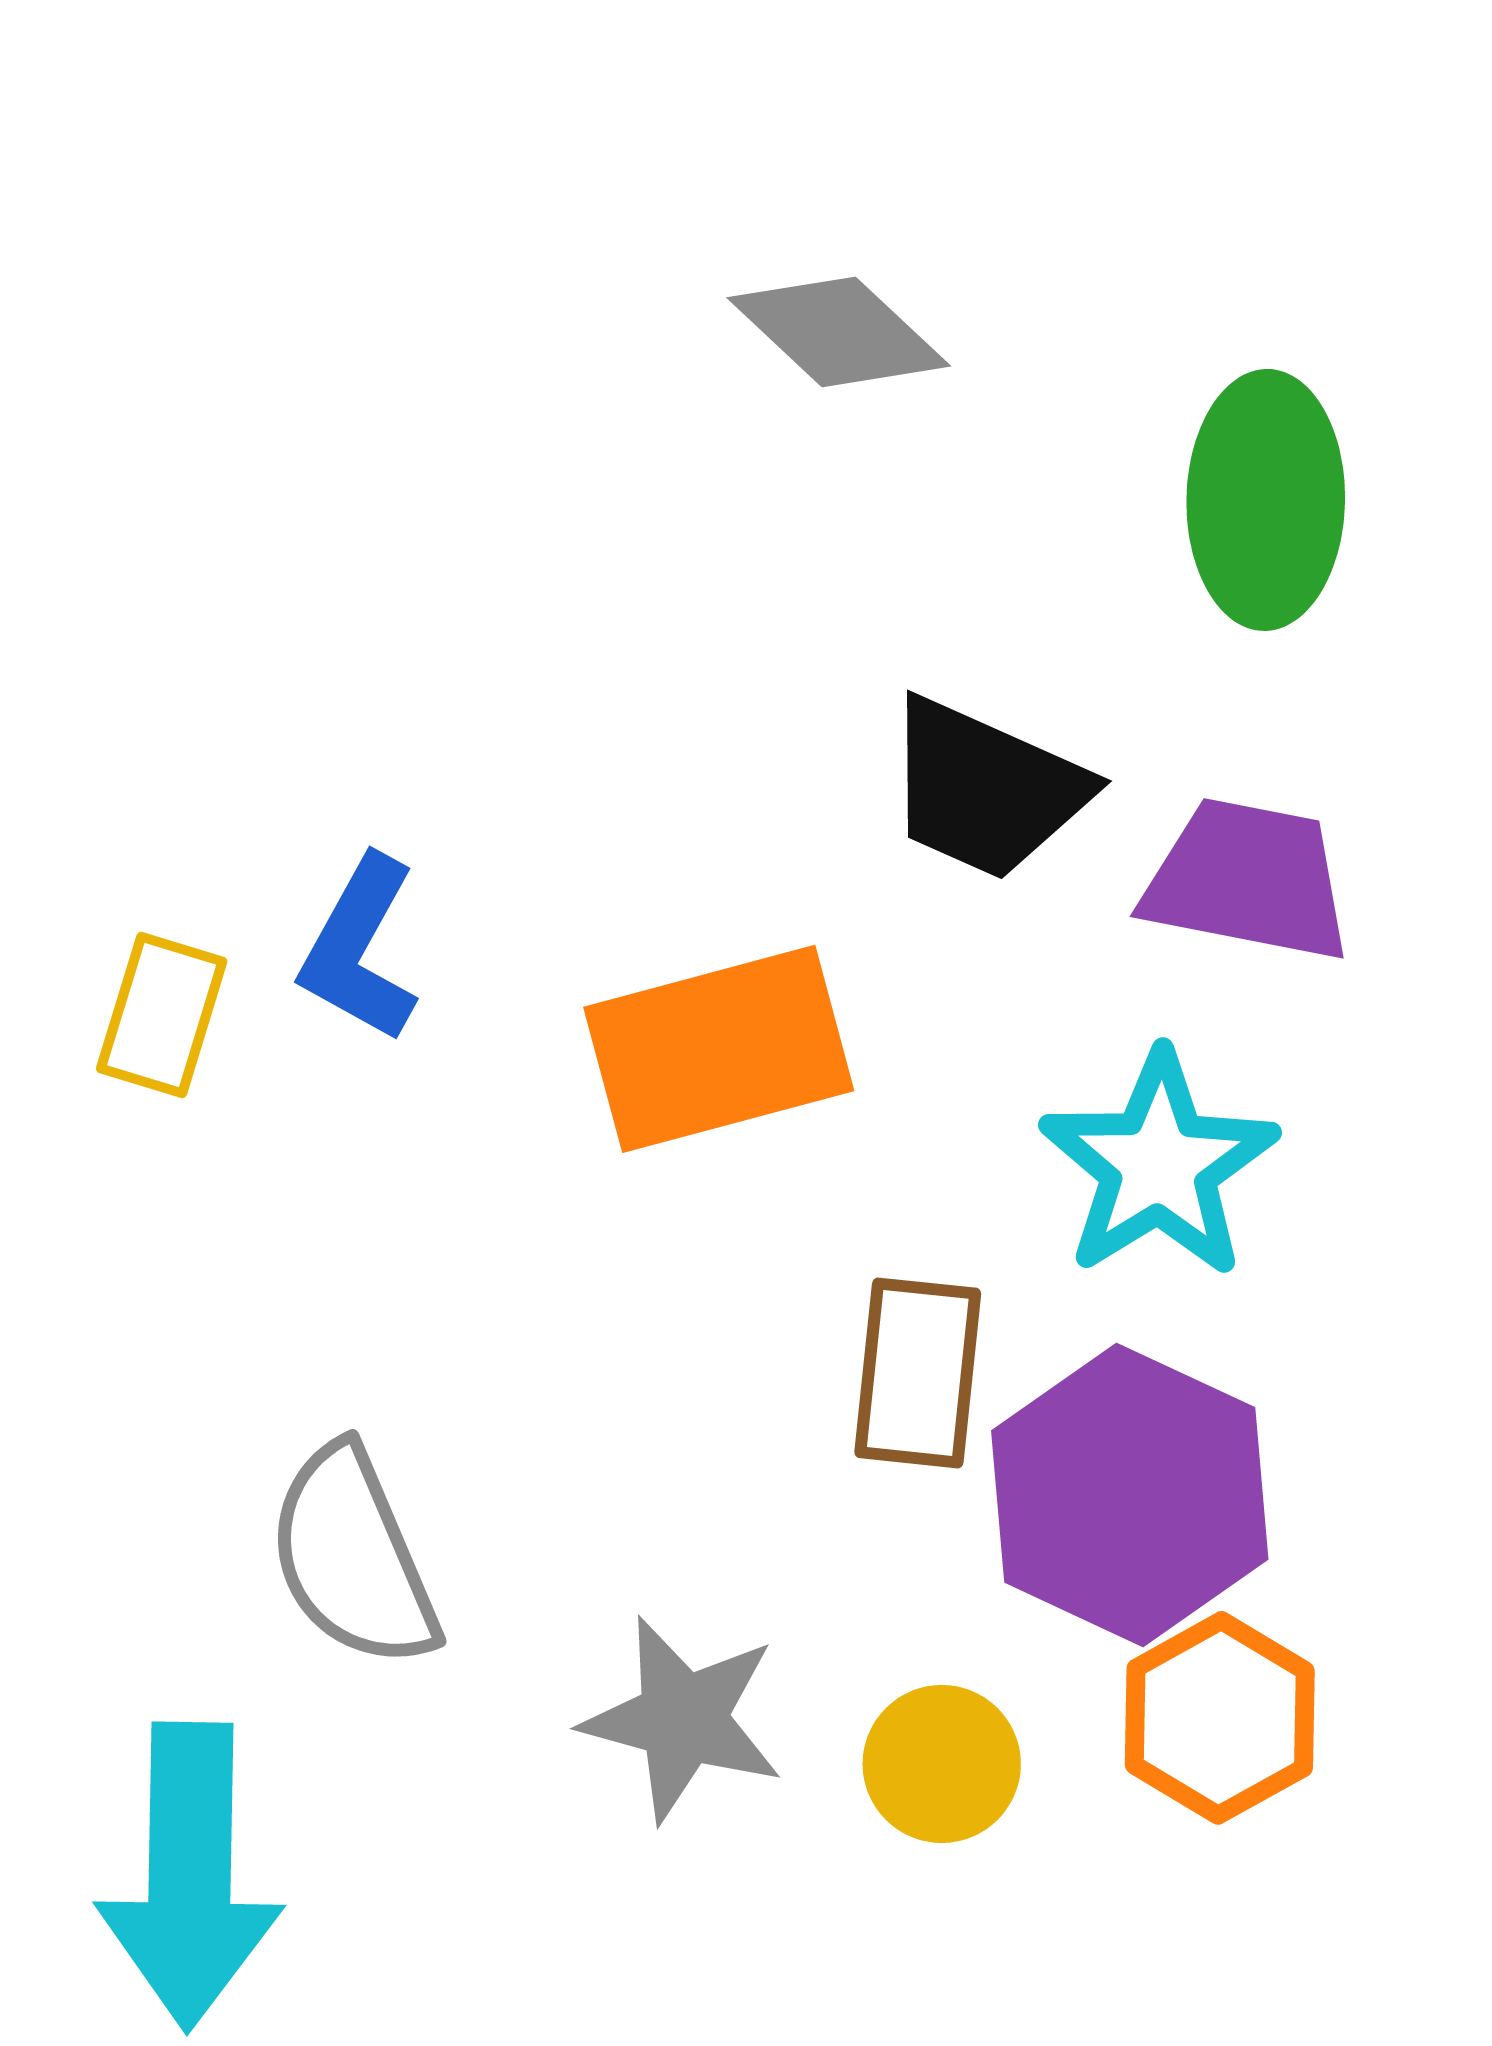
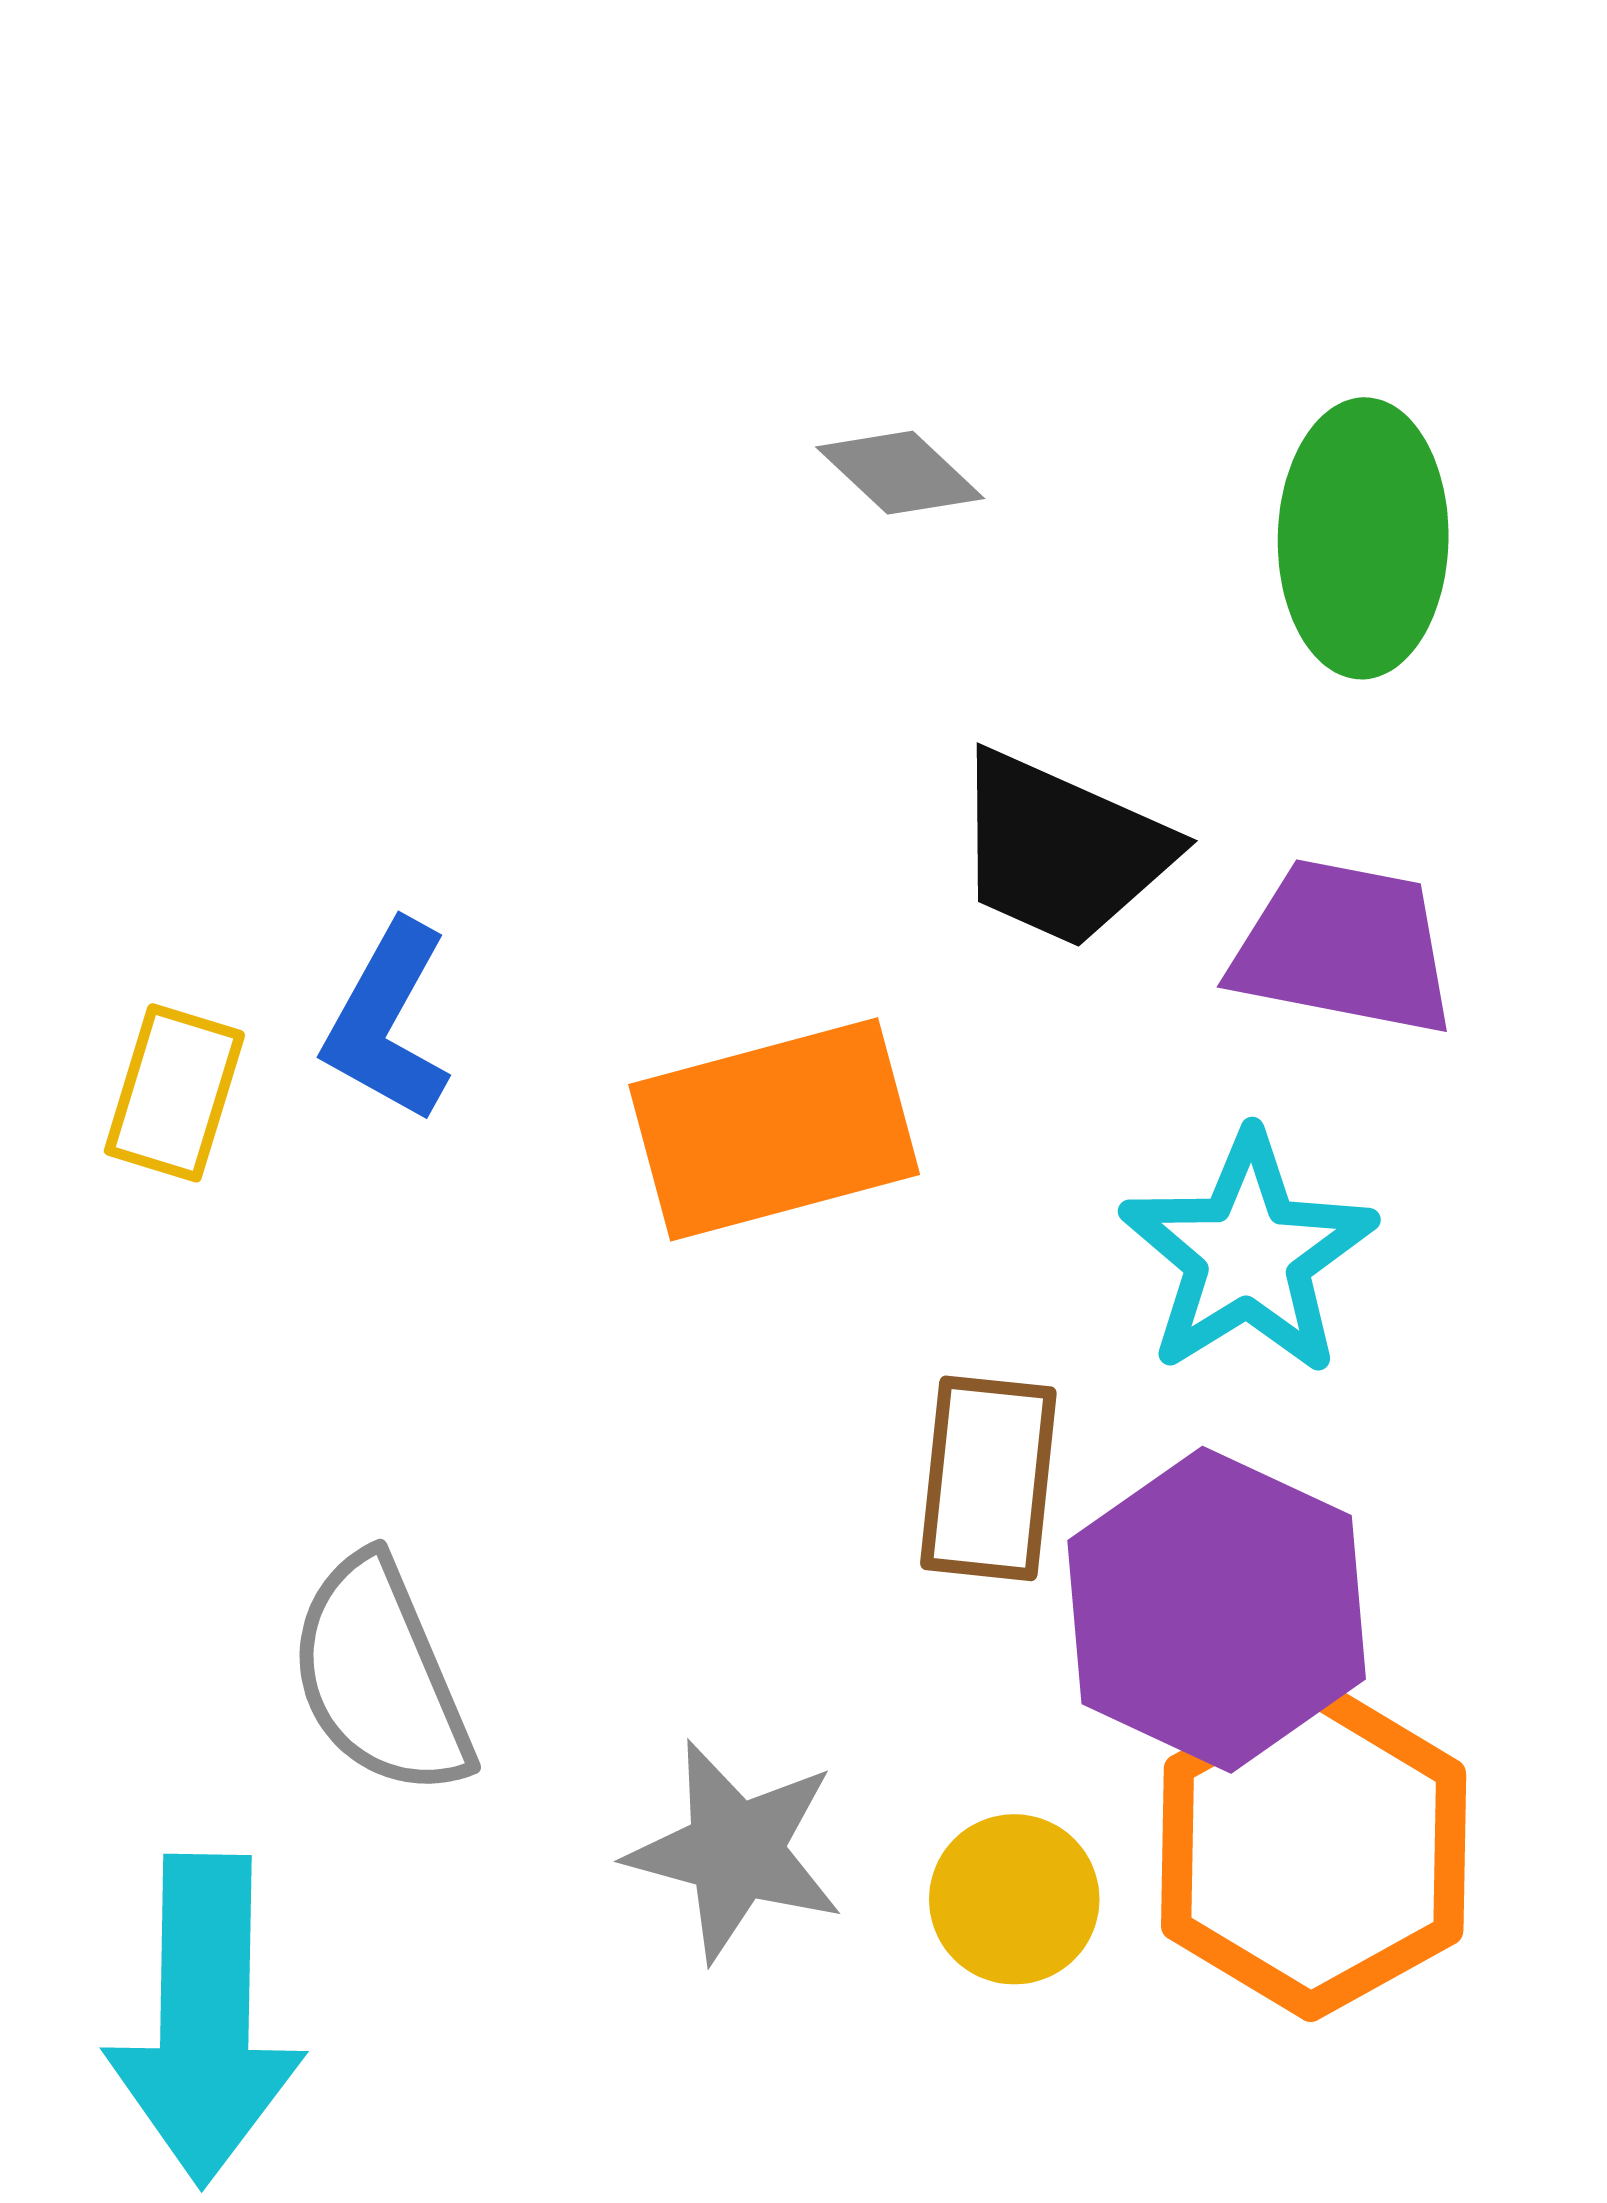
gray diamond: (839, 332) -> (900, 473), moved, size x0.7
orange hexagon: (1220, 1718) -> (1314, 1850), size x1.5

